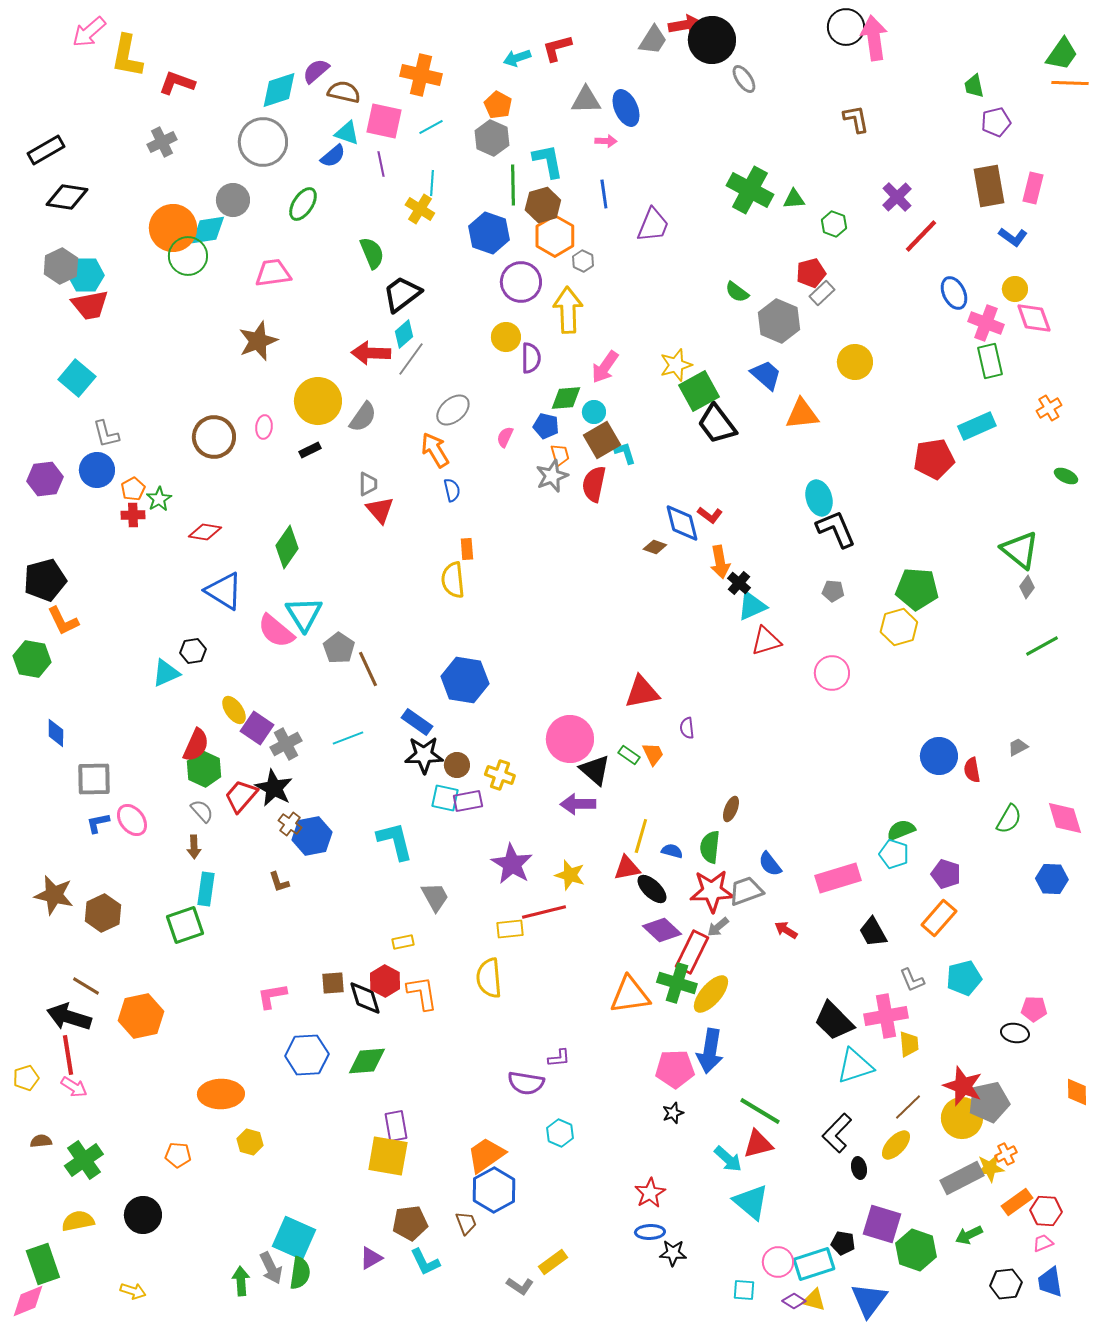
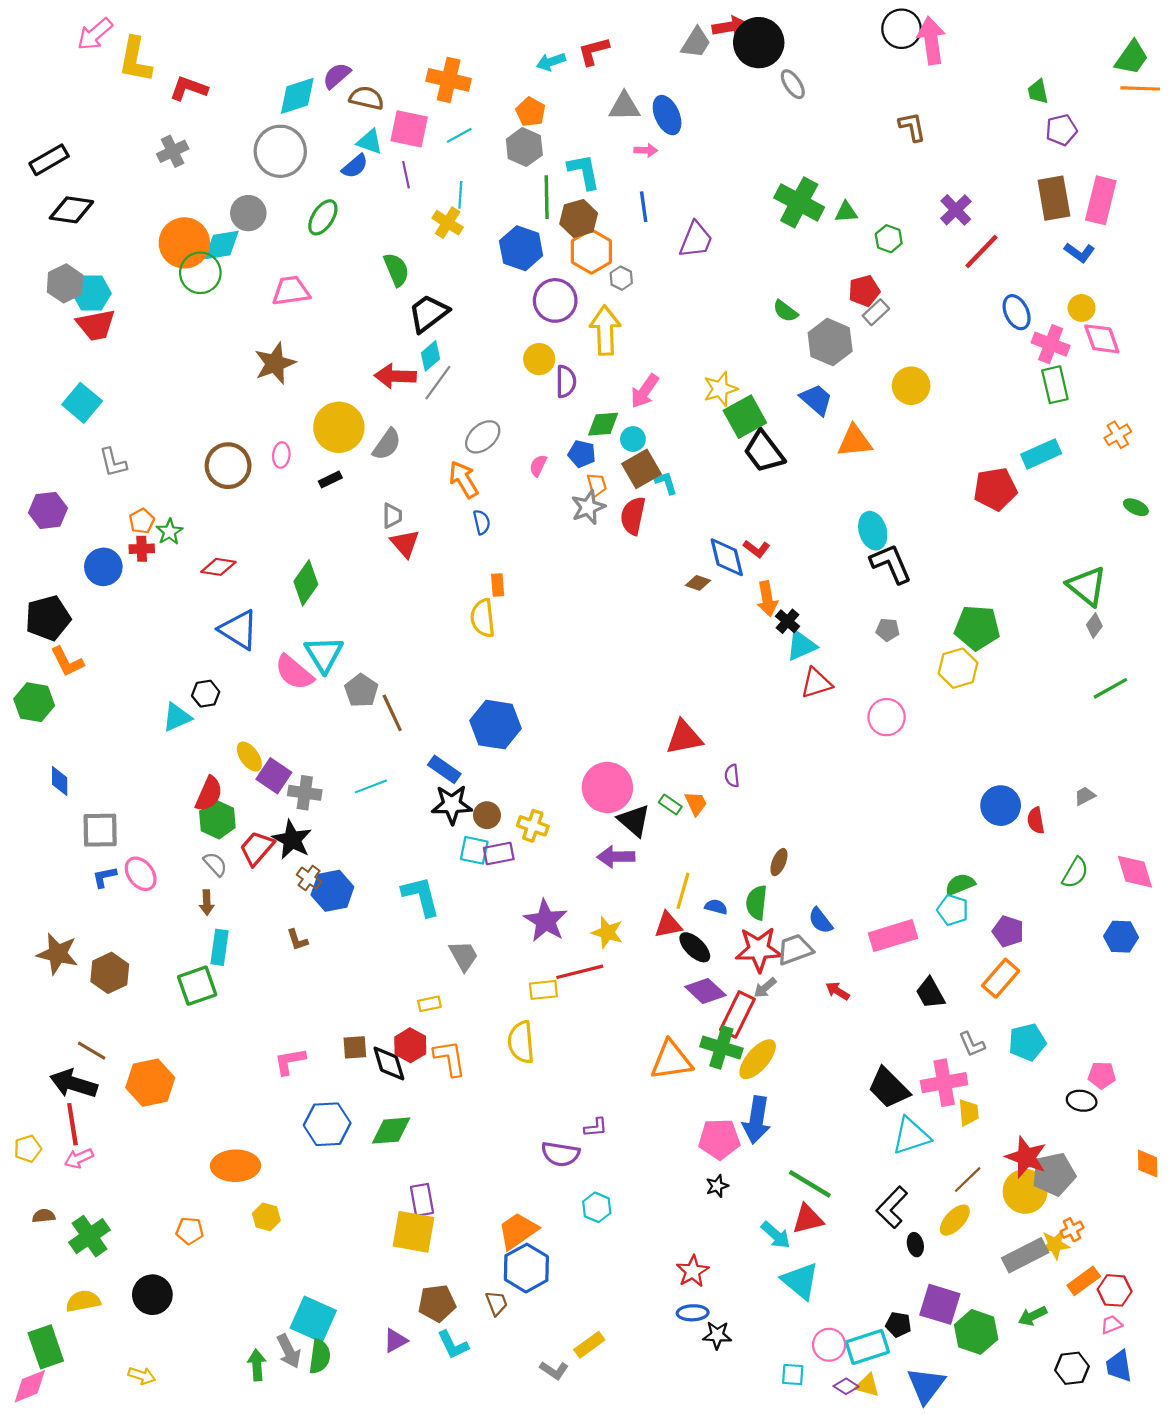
pink rectangle: (1033, 188) -> (1101, 200), size x1.4
blue circle: (97, 470) -> (103, 567), moved
gray cross: (286, 744) -> (305, 793), turned 36
pink arrow: (74, 1087) -> (79, 1158), turned 124

